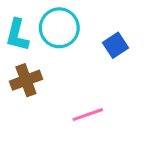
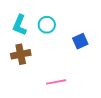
cyan circle: (59, 28) -> (47, 25), size x0.7

